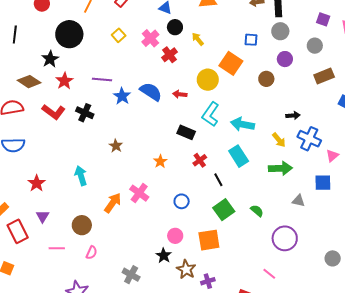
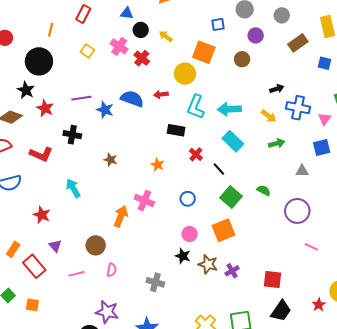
red L-shape: (54, 112) -> (41, 154), moved
green arrow: (280, 168) -> (277, 143), size x0.7
cyan arrow: (81, 176) -> (73, 188), moved
pink line: (269, 274) -> (311, 247), moved

